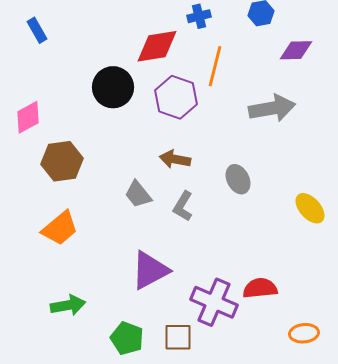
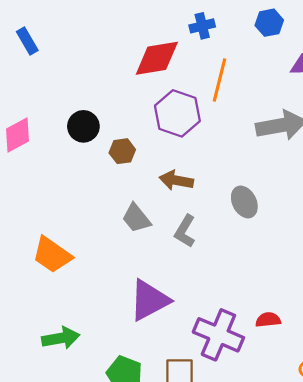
black circle: (113, 87) -> (83, 126), moved, size x0.7
brown hexagon: (62, 161) -> (122, 151), moved, size x0.6
orange trapezoid: (60, 228) -> (52, 255), turned 75
red semicircle: (260, 288) -> (268, 320), size x0.7

